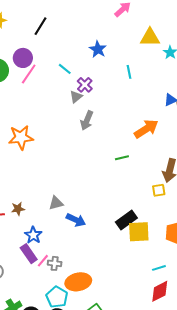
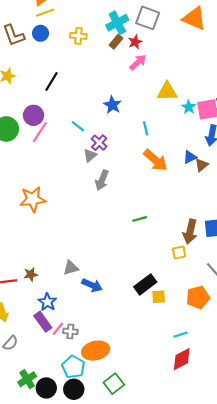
orange arrow: (146, 129) -> (155, 160), moved, turned 75
yellow square: (139, 232) -> (159, 297), size x0.6

